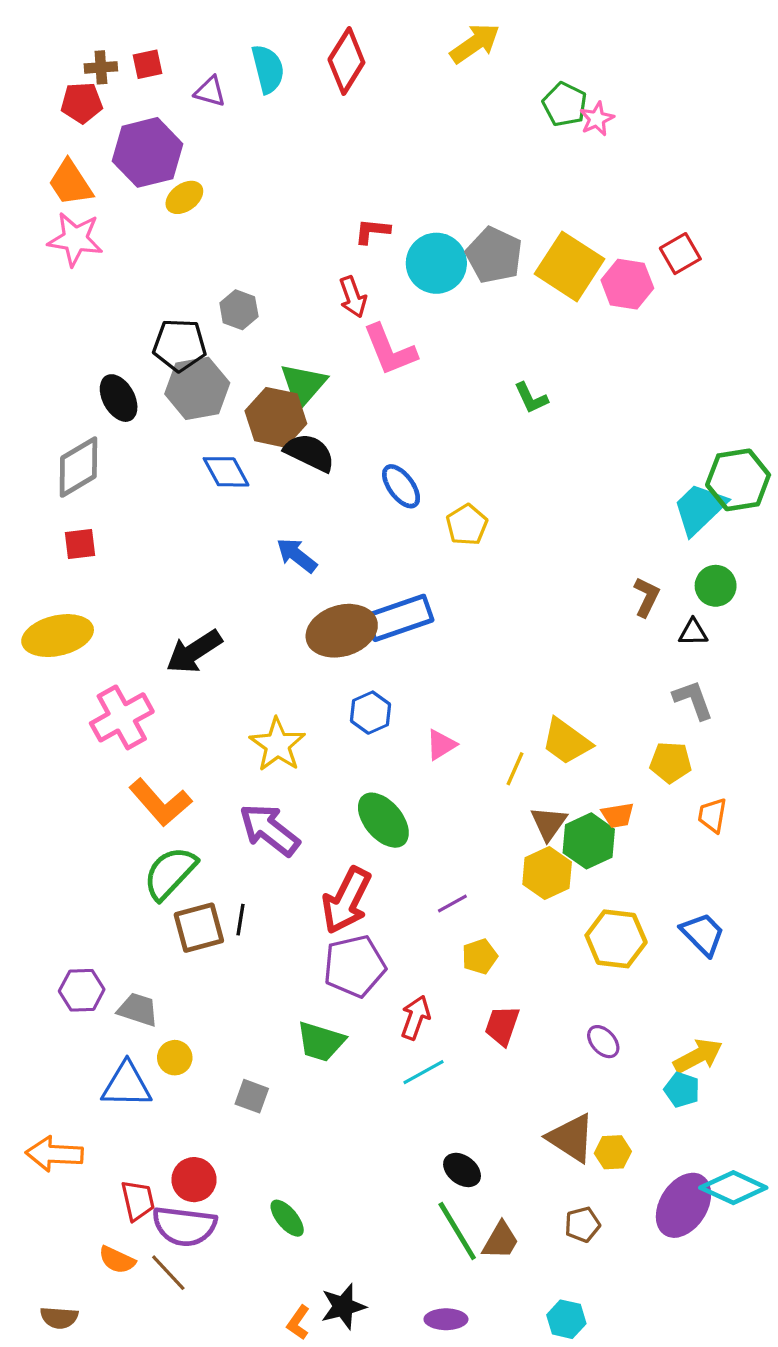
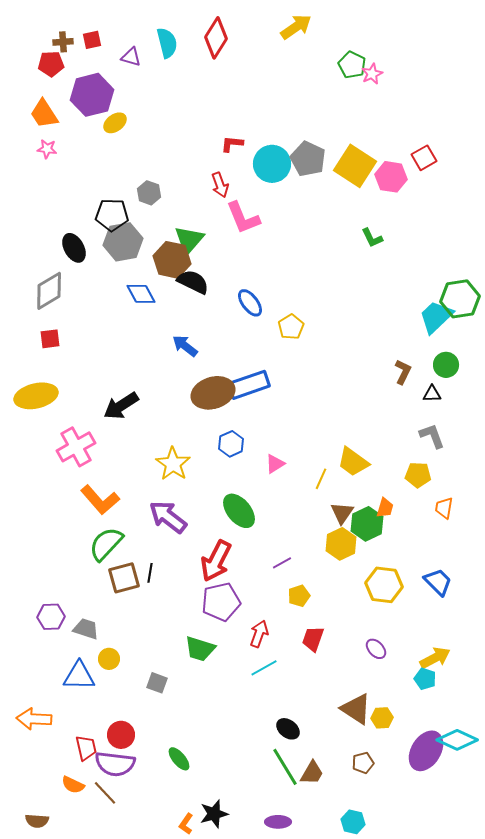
pink star: (75, 239) -> (47, 149), size x0.6
green L-shape: (531, 398) -> (372, 238), moved
orange trapezoid: (618, 815) -> (385, 508), turned -65

